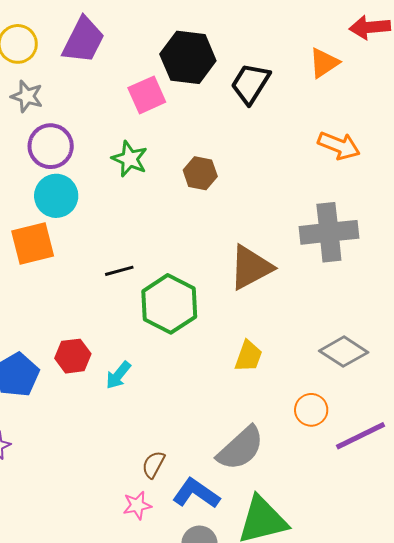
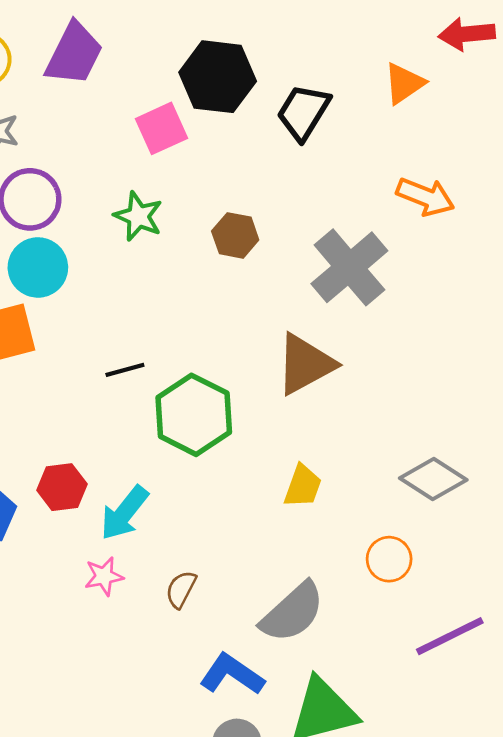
gray cross: (329, 232) -> (349, 267), moved, turned -34
cyan arrow: (118, 375) -> (124, 513), size x1.4
purple line: (360, 436) -> (450, 636), moved
brown semicircle: (153, 465) -> (181, 589), moved
pink star: (137, 505) -> (104, 576), moved

